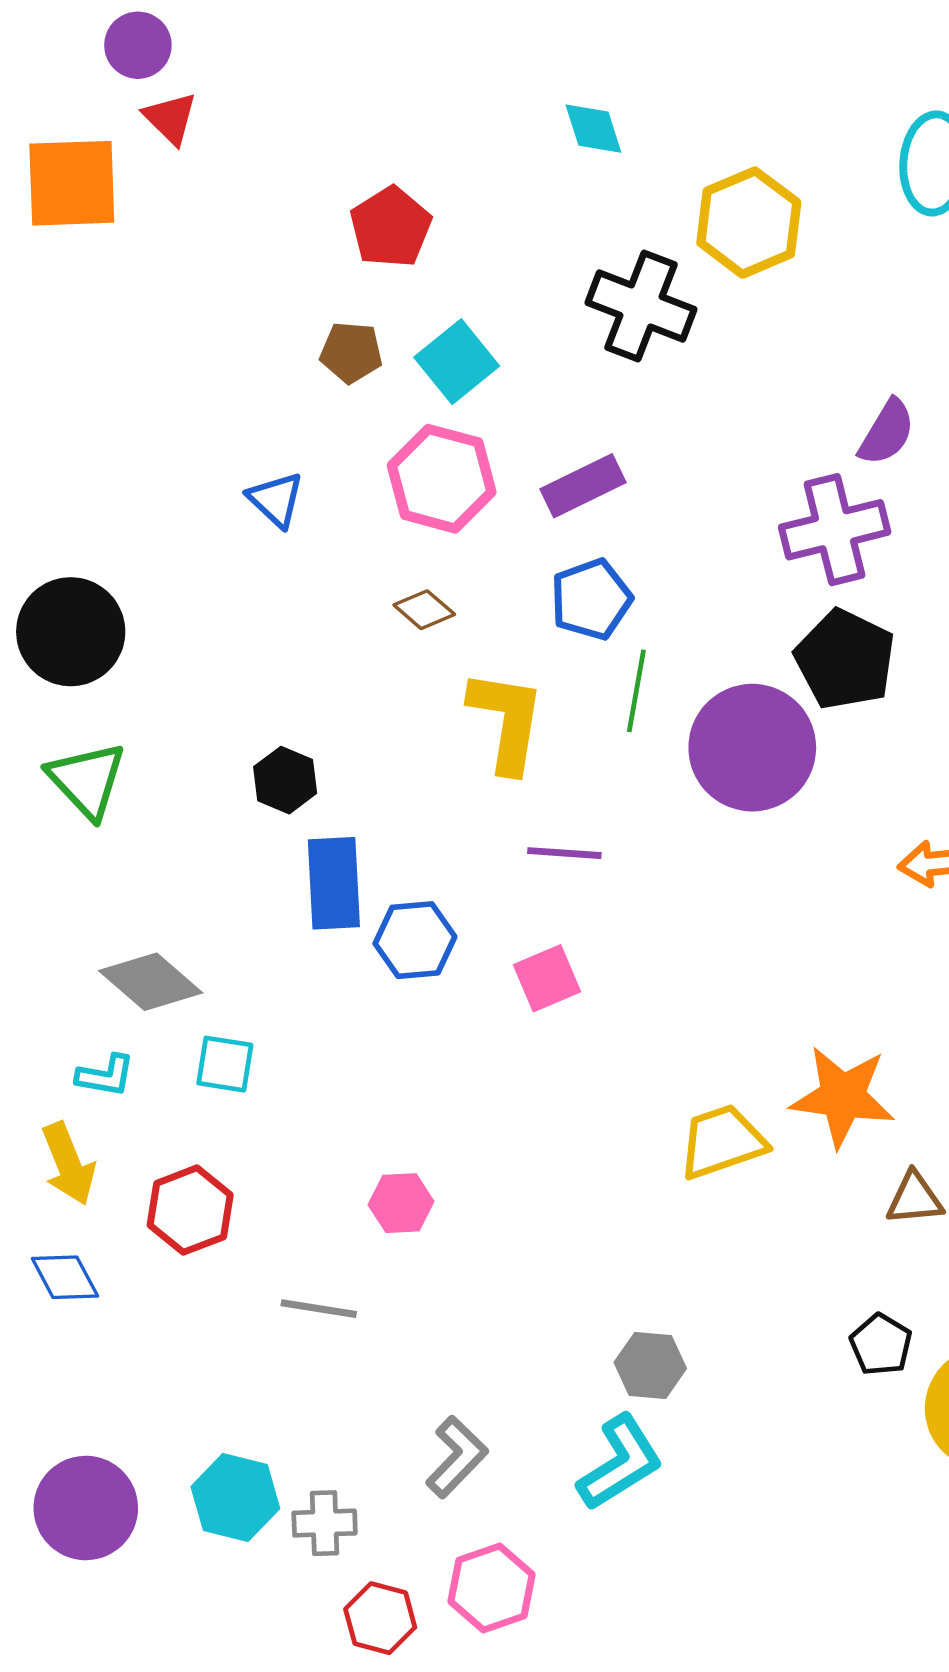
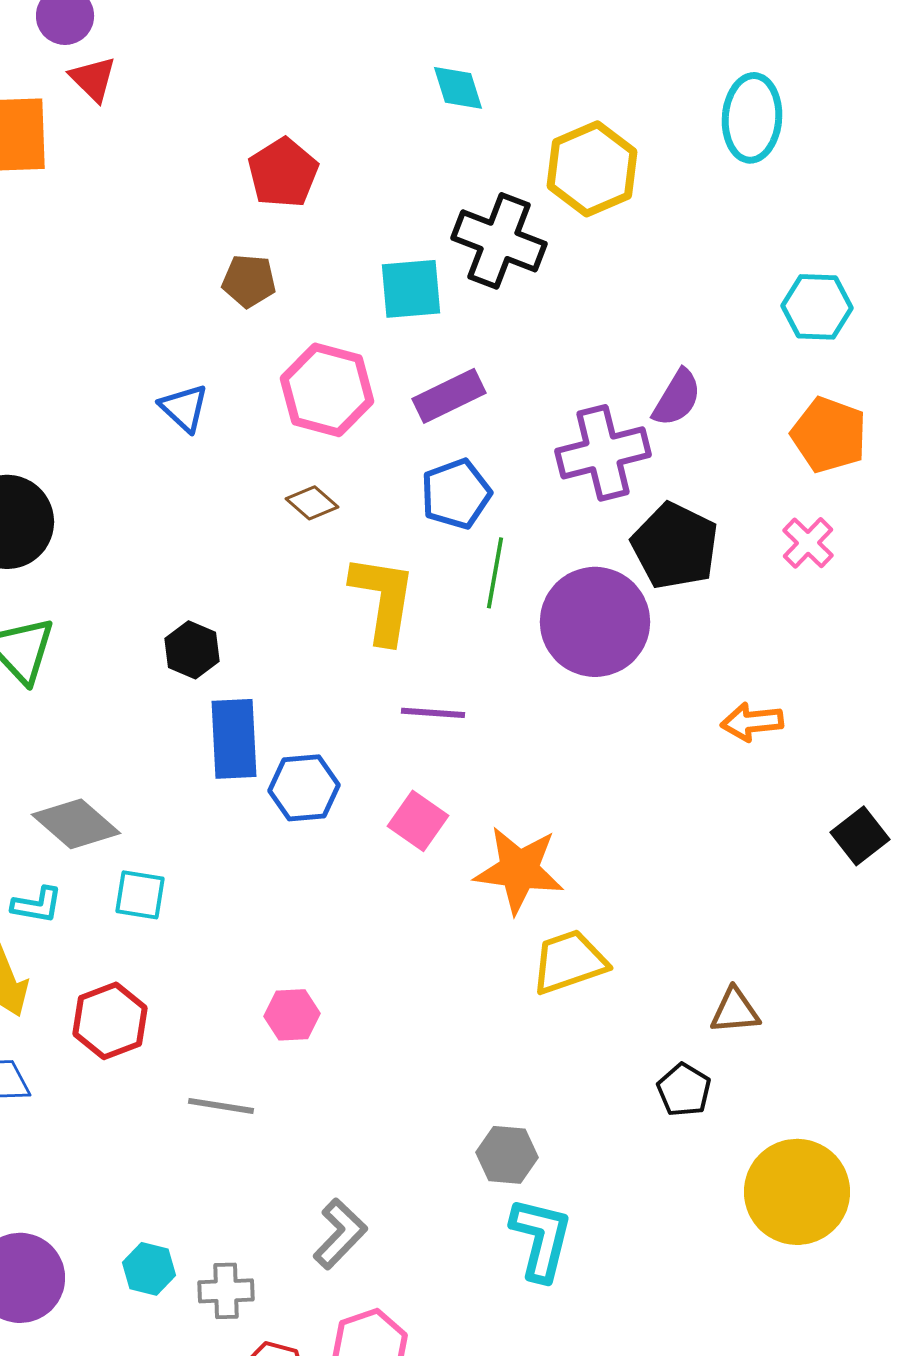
cyan square: (457, 362) -> (411, 289), moved, turned 34
purple semicircle: (887, 432) -> (677, 398), moved
purple cross: (835, 530) -> (603, 453), moved
pink square: (547, 978) -> (418, 821), turned -32
orange star: (843, 1097) -> (519, 870), moved
black pentagon: (881, 1345) -> (684, 1090), moved
cyan L-shape: (620, 1463) -> (541, 1239), moved, turned -44
cyan hexagon: (235, 1498) -> (149, 1269), size x0.7

